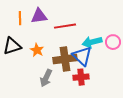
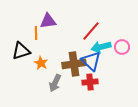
orange line: (20, 18) -> (36, 33), moved
red line: (65, 26) -> (91, 31), moved, turned -40
orange star: (37, 50) -> (41, 63), moved

